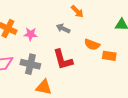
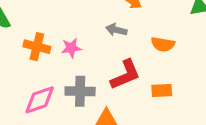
orange rectangle: (109, 56) -> (162, 91), moved
red L-shape: (63, 59) -> (125, 75), turned -85

